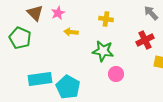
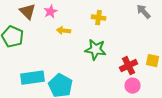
red cross: (145, 40) -> (129, 66), moved
pink circle: (116, 74) -> (133, 86), moved

